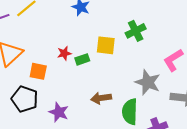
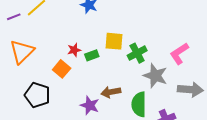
green cross: (136, 31) -> (137, 53), moved
orange square: (38, 71) -> (62, 69), moved, turned 30
purple star: (59, 112) -> (90, 105), moved

